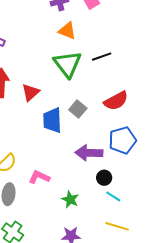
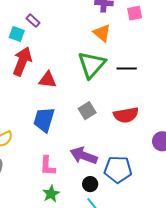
red triangle: (31, 92) -> (48, 80), turned 30
blue trapezoid: (52, 120) -> (44, 120), moved
blue pentagon: (122, 140) -> (118, 169), moved
pink L-shape: (39, 177) -> (48, 166), moved, turned -130

